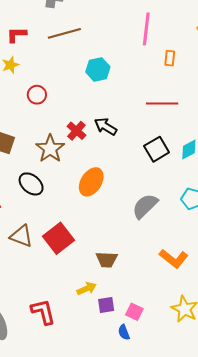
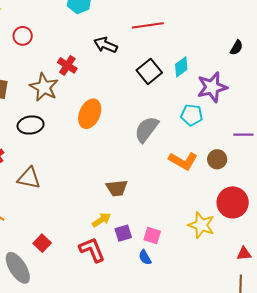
black arrow: (106, 126) -> (106, 45), moved
black ellipse: (31, 184) -> (31, 125), turned -40
red square: (58, 238) -> (42, 243), moved, size x0.6
orange L-shape: (174, 259) -> (183, 161), moved
red L-shape: (43, 312) -> (92, 250), moved

